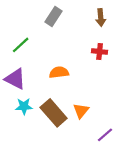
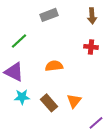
gray rectangle: (54, 16) -> (49, 15), turned 36
brown rectangle: (54, 113) -> (49, 103), size x0.7

